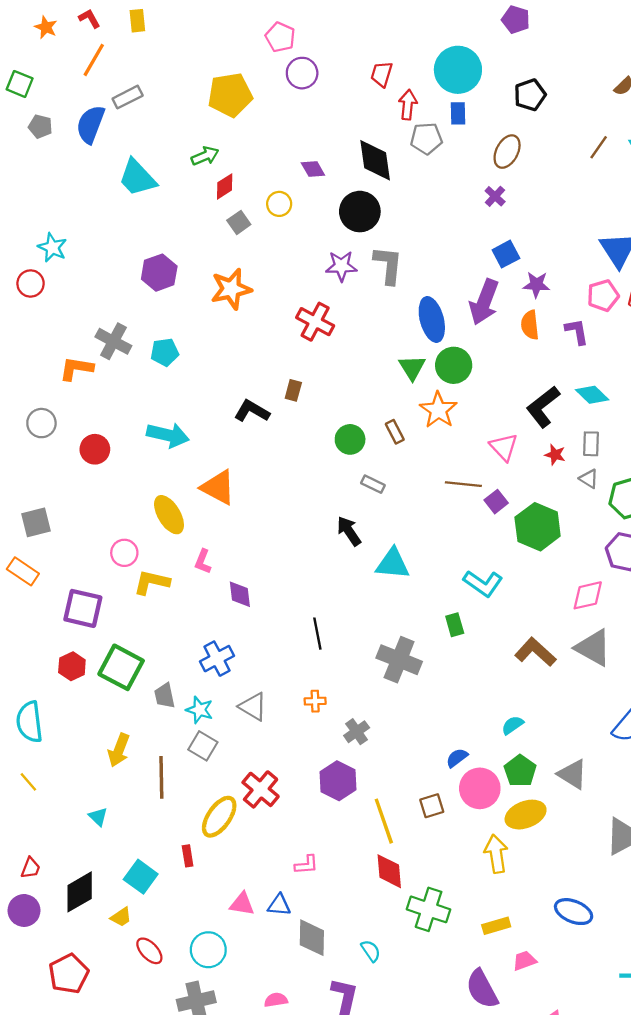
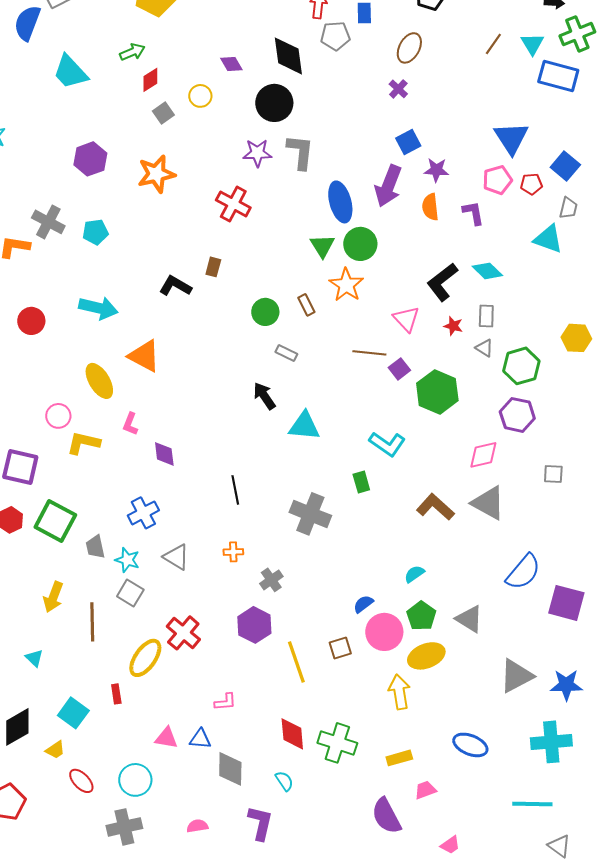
red diamond: (389, 871) -> (292, 734), moved

